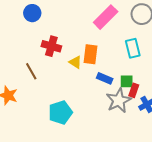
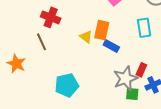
red cross: (51, 46) -> (51, 17), moved
blue rectangle: (105, 78) -> (111, 46), moved
green square: (127, 81) -> (132, 94), moved

